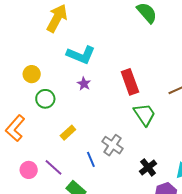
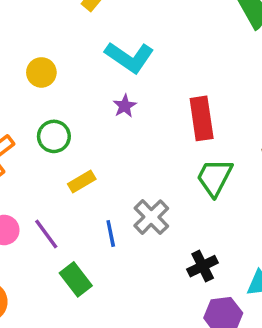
green circle: (45, 99) -> (54, 136), moved
green trapezoid: (144, 115) -> (214, 177), turned -130

